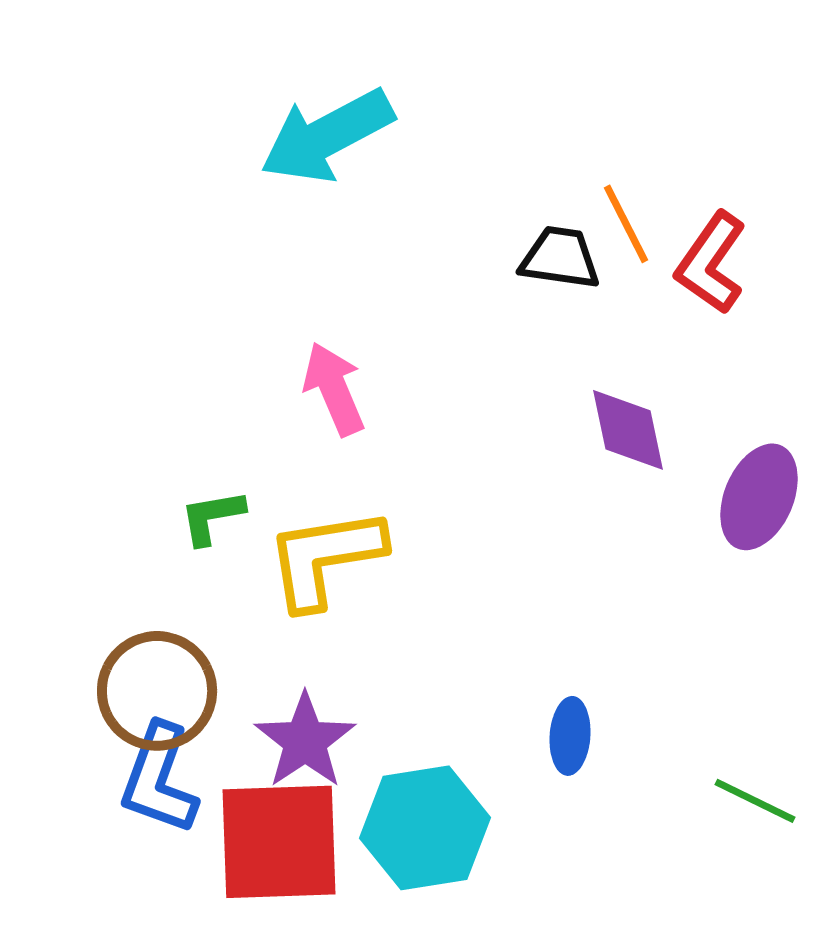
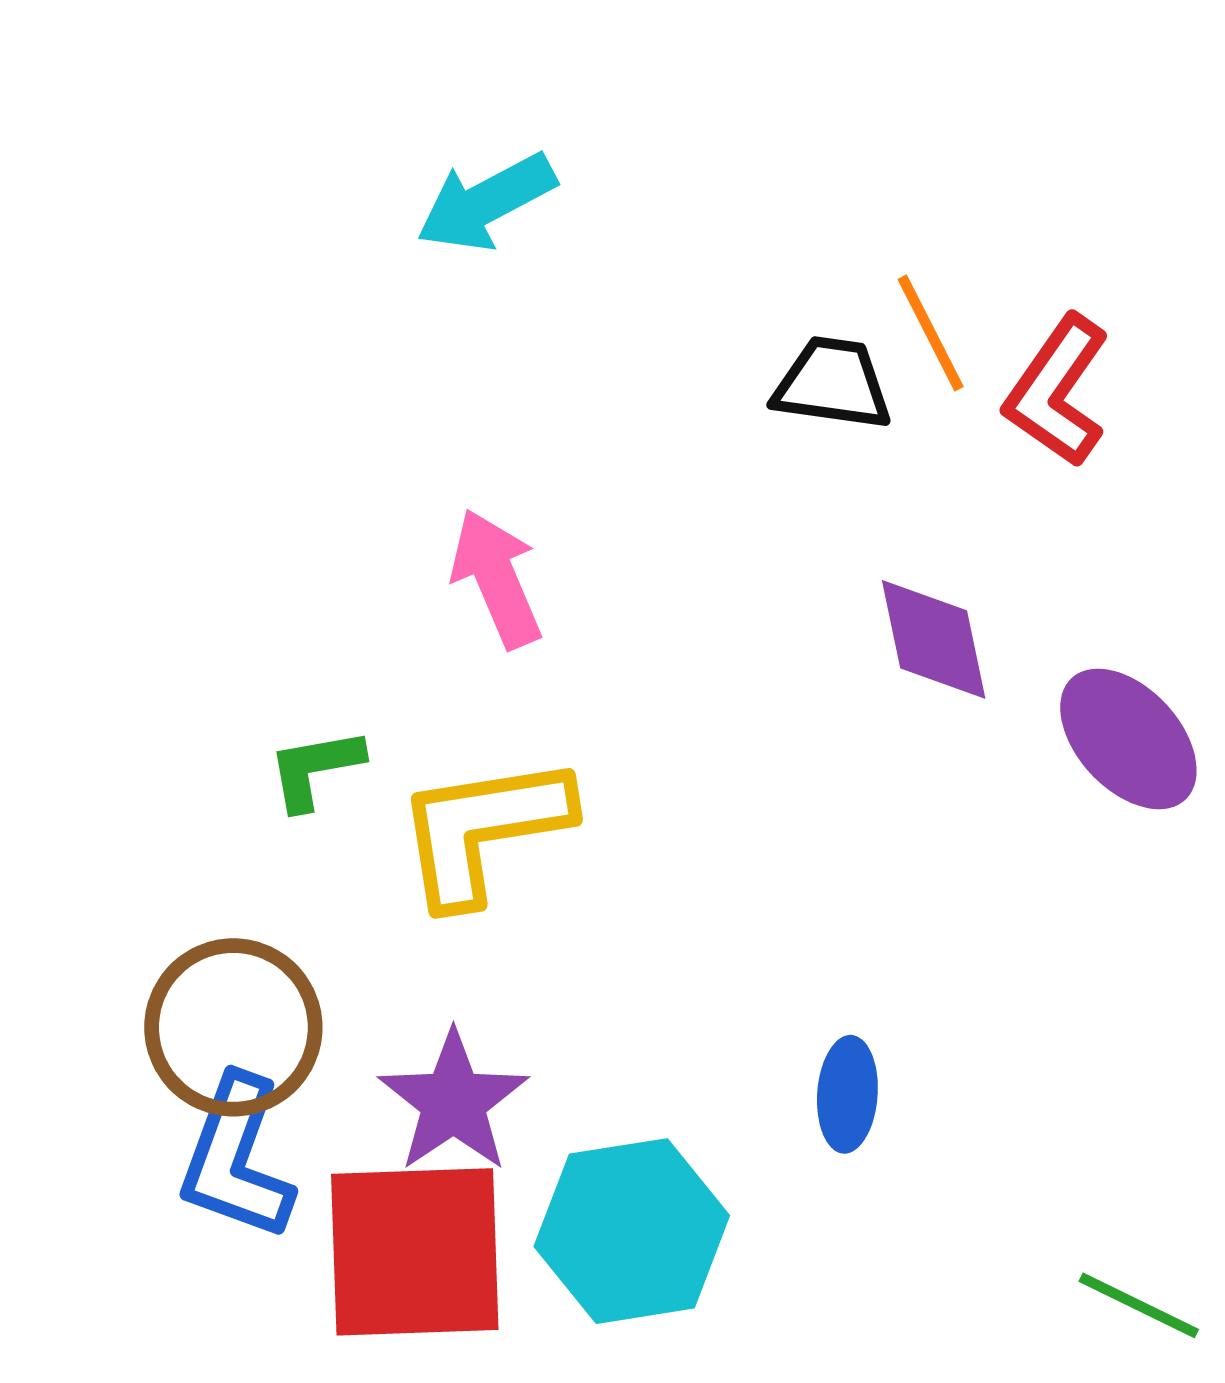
cyan arrow: (327, 136) -> (486, 202), size x0.7
purple ellipse: (759, 497) -> (1128, 739), turned -66
green line: (755, 801) -> (1139, 1305), moved

